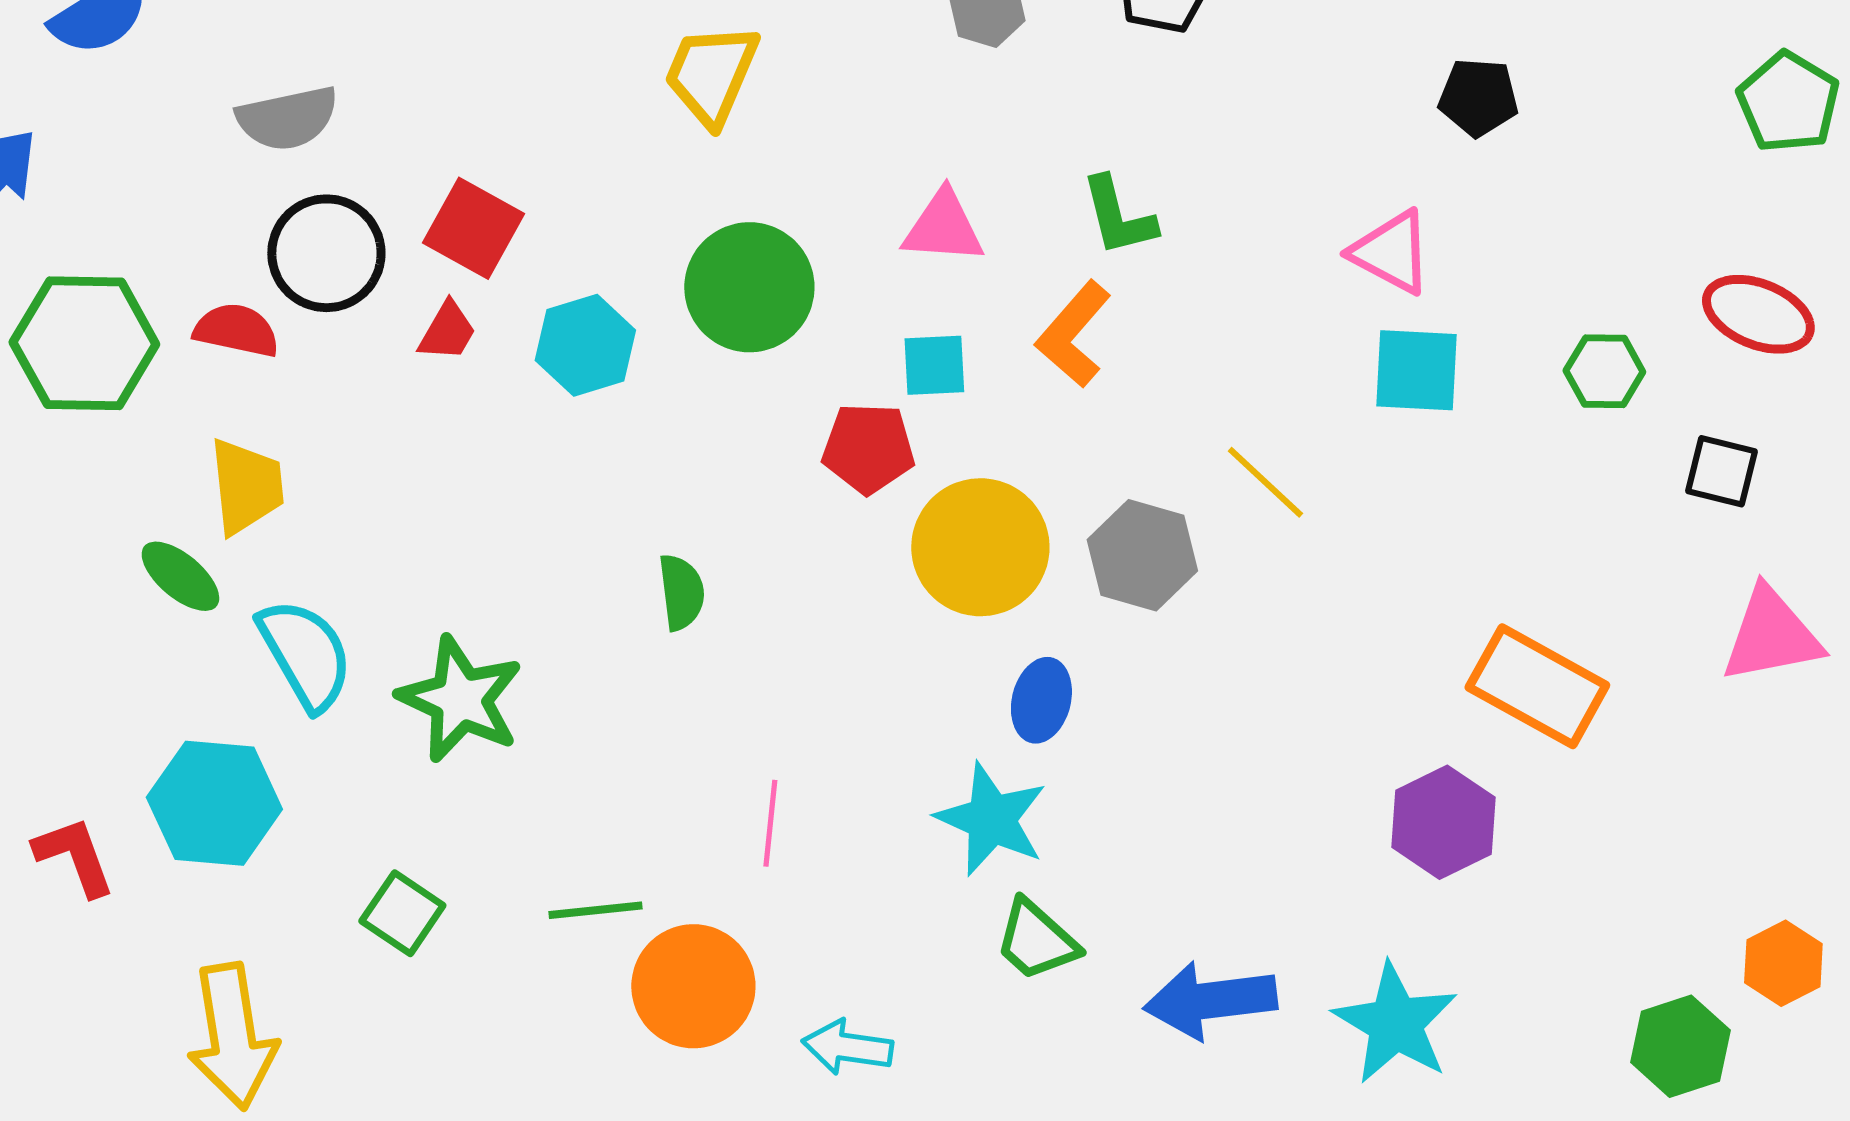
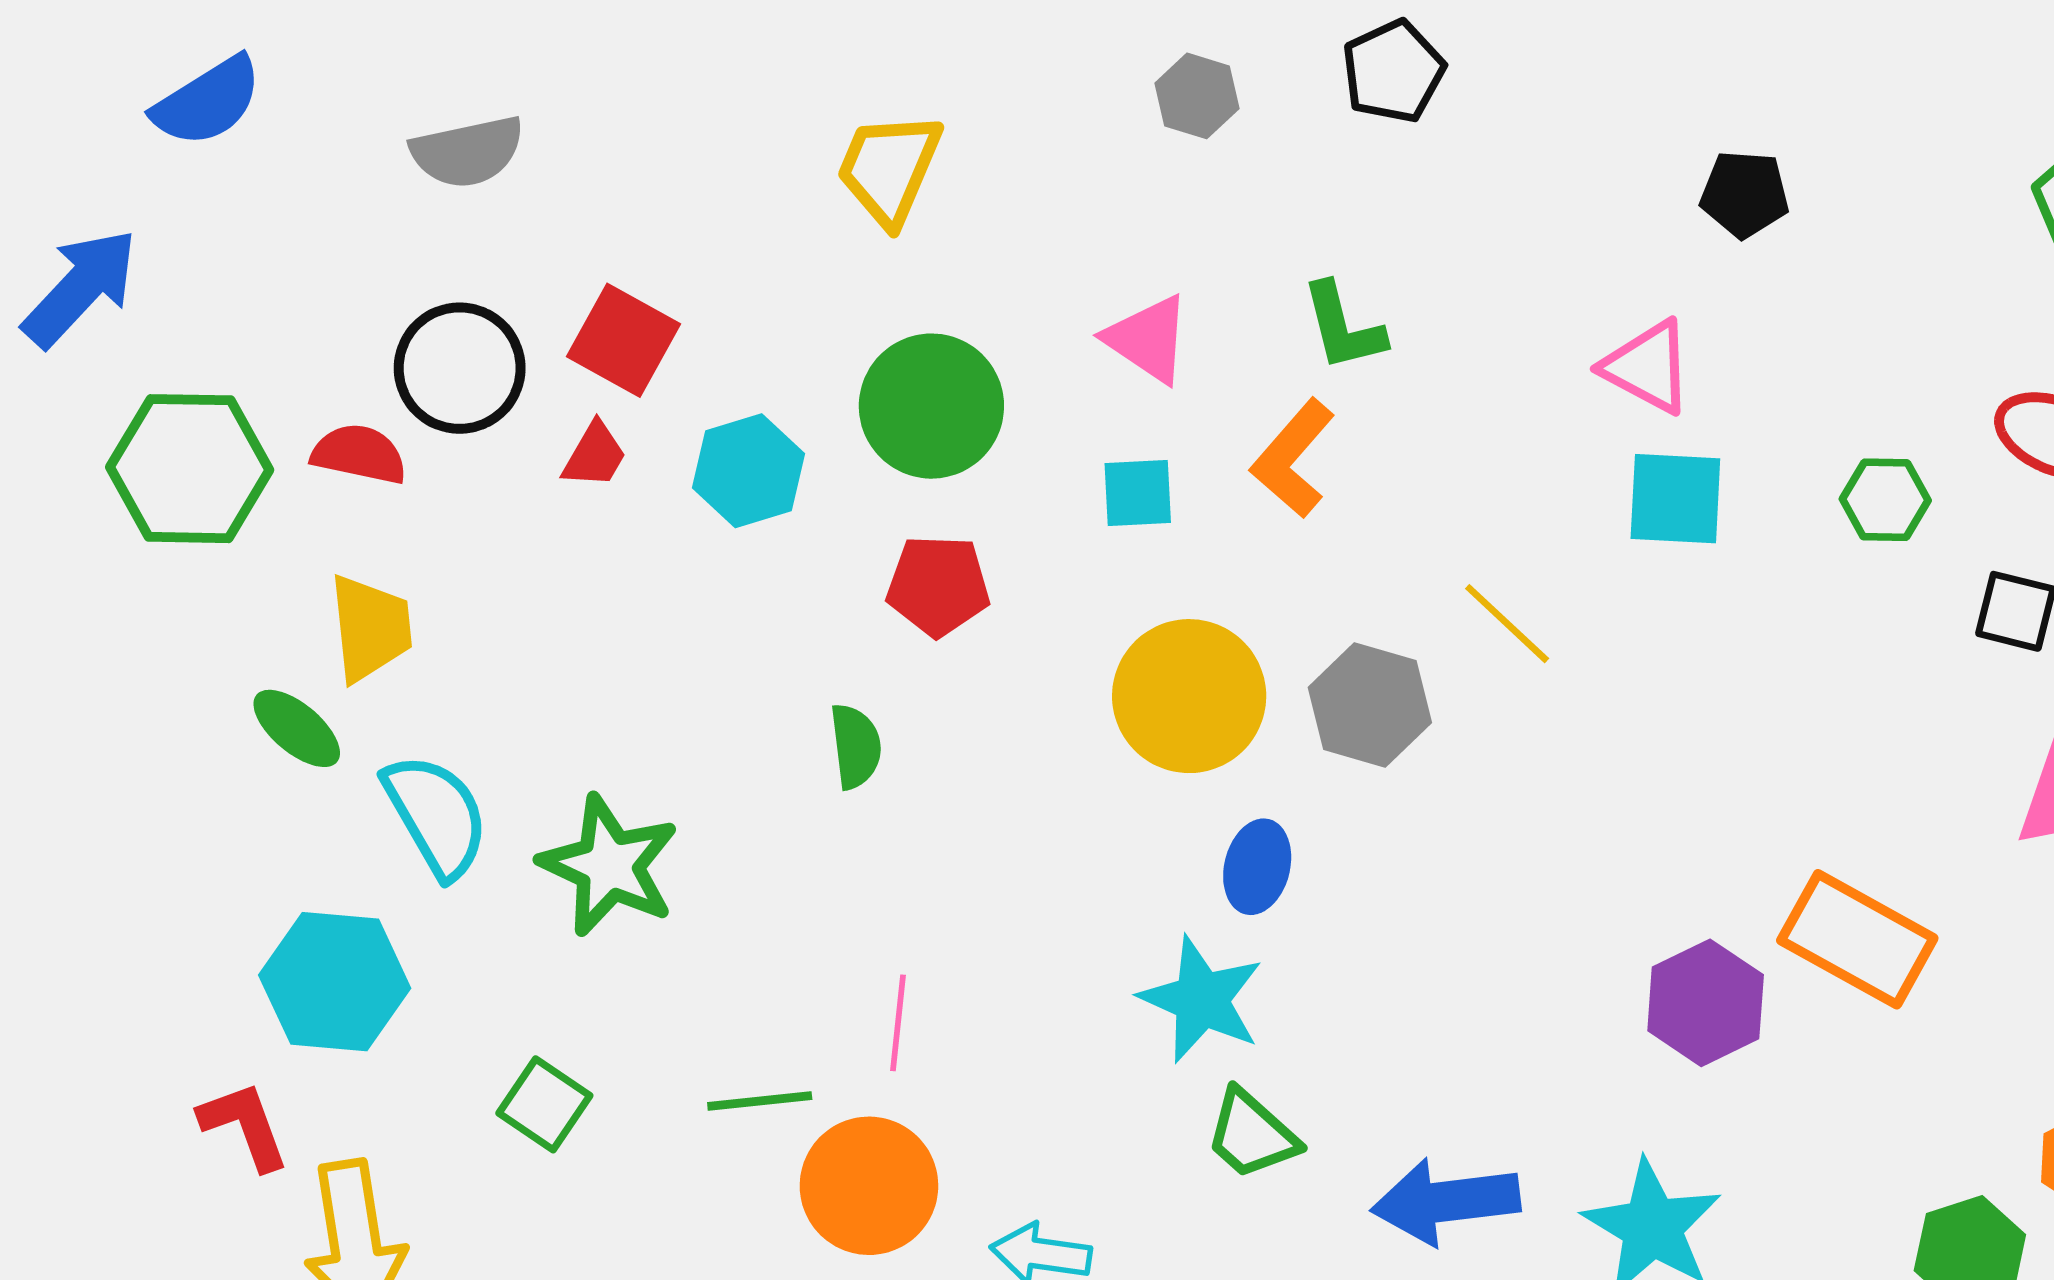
gray semicircle: (287, 118) -> (467, 152), moved
pink triangle: (943, 227) -> (1148, 339), turned 30
red pentagon: (868, 448) -> (938, 586), moved
orange rectangle: (1537, 686) -> (1857, 939), moved
pink line: (770, 823) -> (898, 1023), moved
red L-shape: (74, 856) -> (244, 1126), moved

